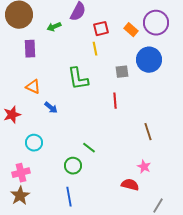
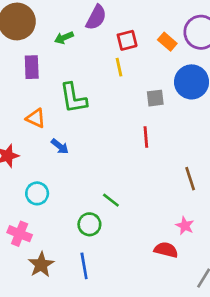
green L-shape: (78, 79) -> (73, 98), moved
pink cross: (21, 173) -> (20, 234), turned 36
brown star: (20, 196) -> (41, 265), moved

